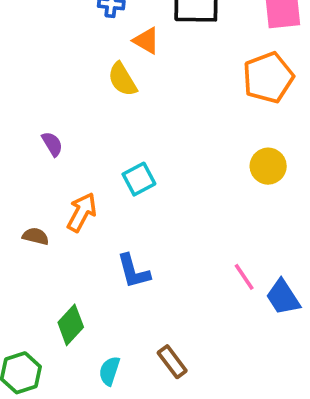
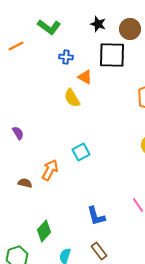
purple semicircle: (52, 144) -> (18, 133), moved
blue L-shape: (133, 271) -> (96, 216), moved

